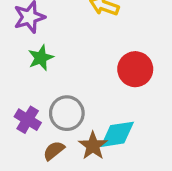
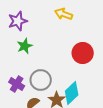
cyan diamond: (117, 134) -> (72, 93), turned -35

